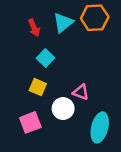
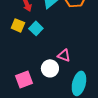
yellow square: (38, 87) -> (18, 25), moved

